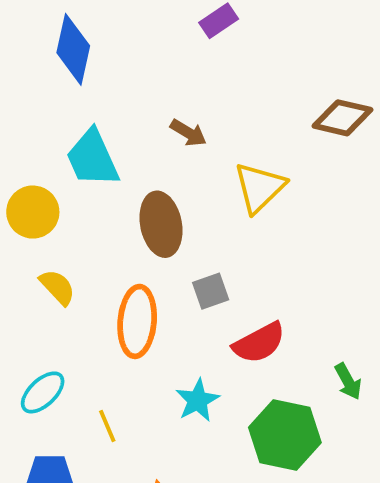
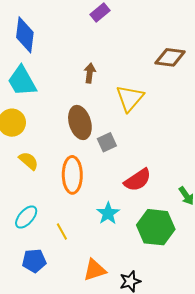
brown arrow: (188, 133) -> (90, 73), turned -108
cyan trapezoid: (92, 158) -> (22, 81), moved
gray square: (211, 291) -> (107, 142), moved

